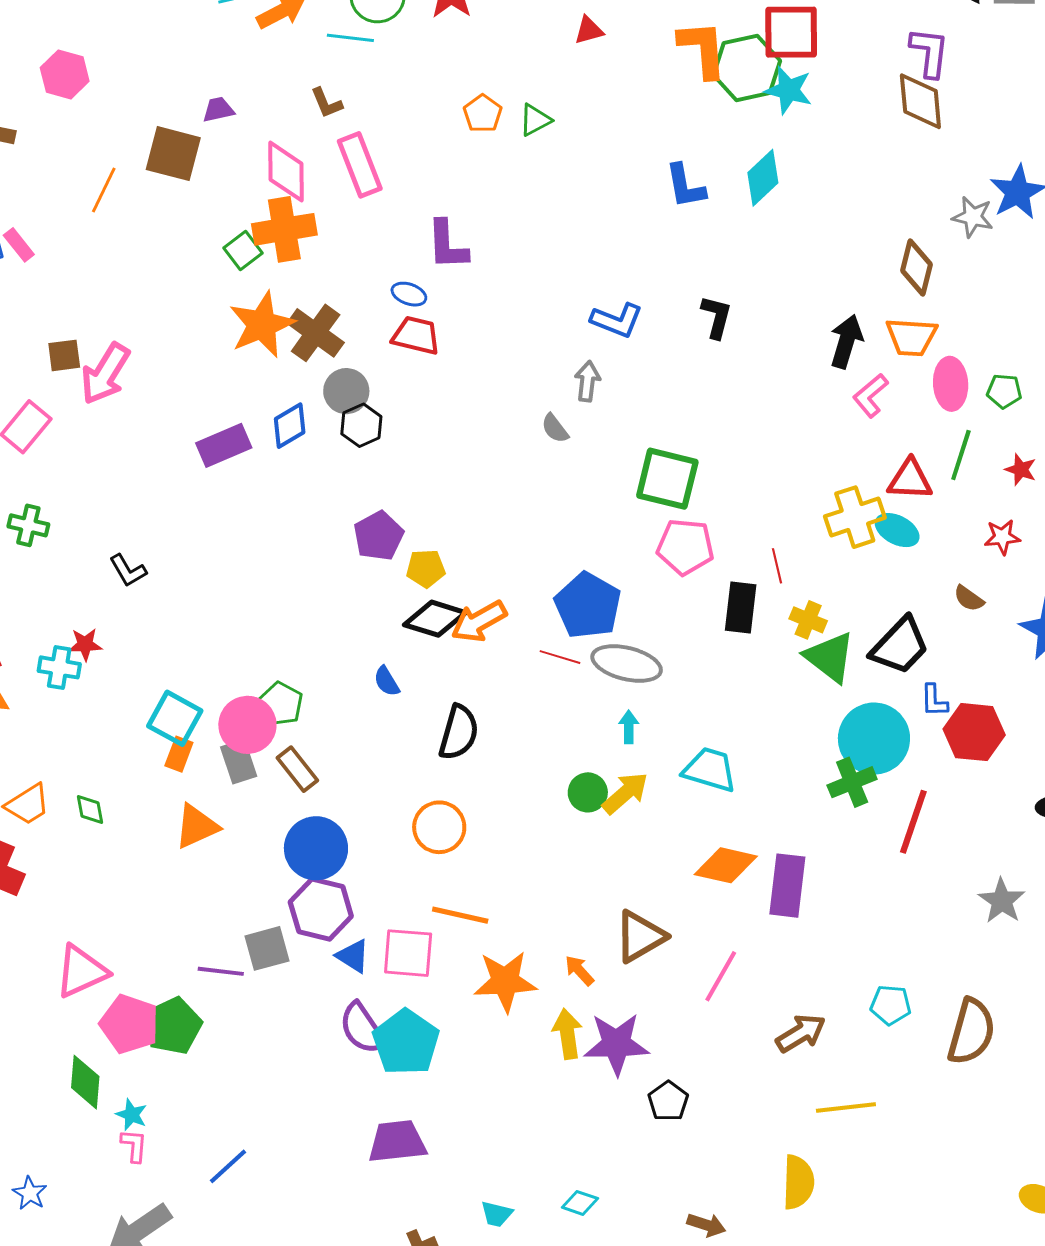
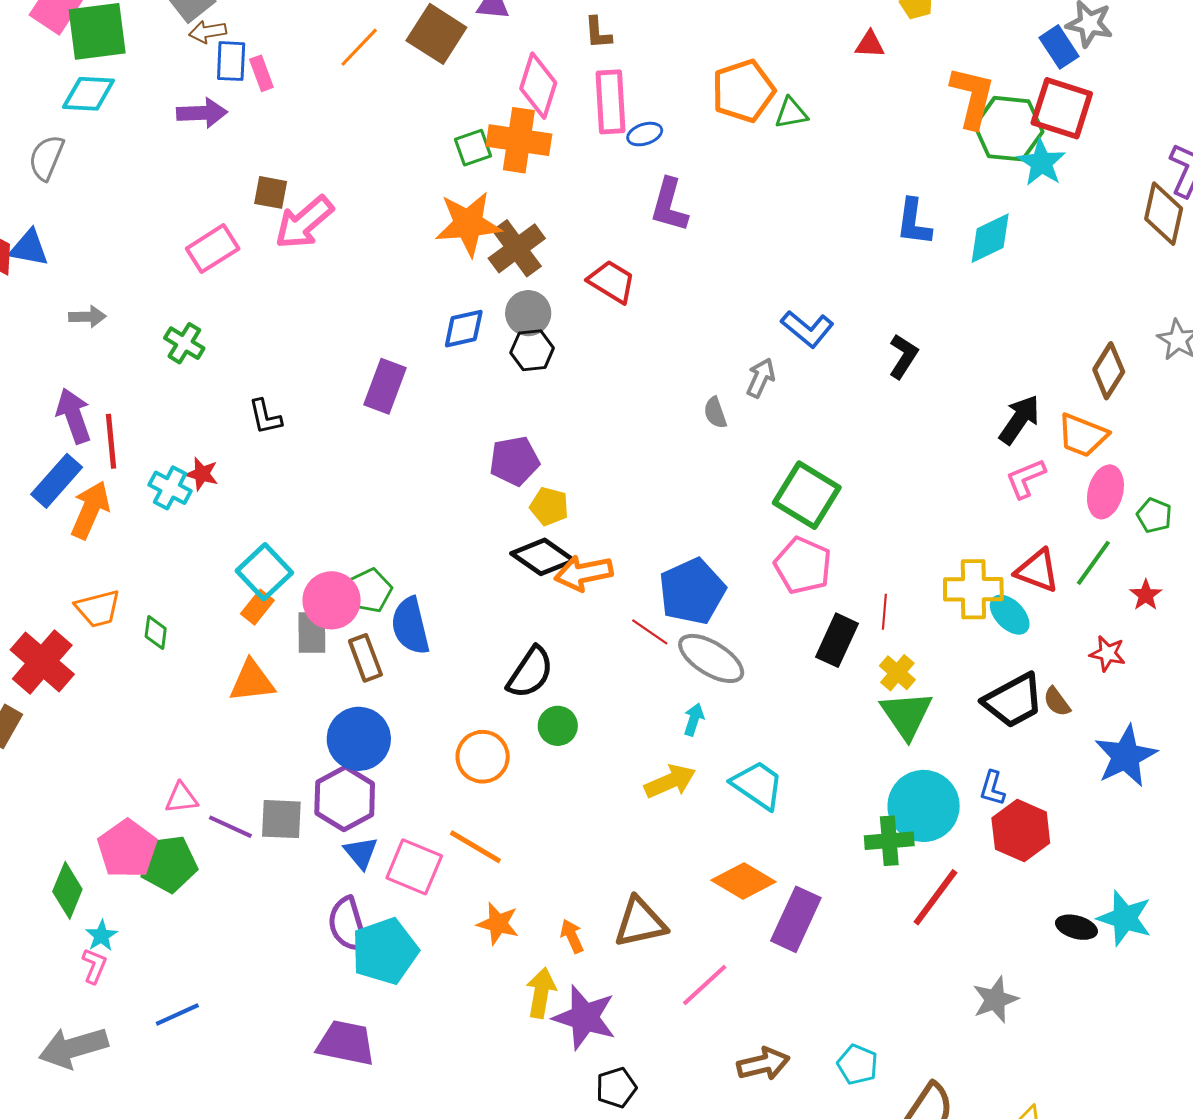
orange pentagon: (483, 114) -> (743, 91), size x1.6
blue ellipse: (409, 294) -> (645, 134), moved, turned -56
purple rectangle: (224, 445) -> (385, 386), moved, turned -64
black trapezoid: (900, 646) -> (1013, 700), moved
blue semicircle: (387, 681) -> (410, 626), moved, size x1.8
green circle: (588, 792) -> (558, 726), moved
pink triangle: (81, 971) -> (181, 798), moved, size x0.6
orange star: (505, 981) -> (498, 924), size x0.7

